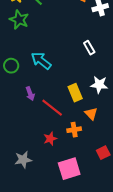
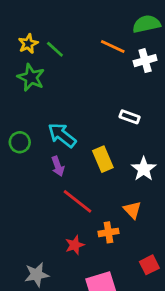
white rectangle: (89, 48) -> (130, 117), turned -40
white star: (99, 85) -> (144, 169), turned 30
yellow rectangle: (75, 93) -> (103, 159), moved
purple arrow: (30, 94) -> (58, 166), moved

